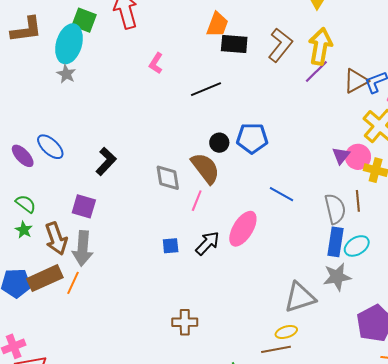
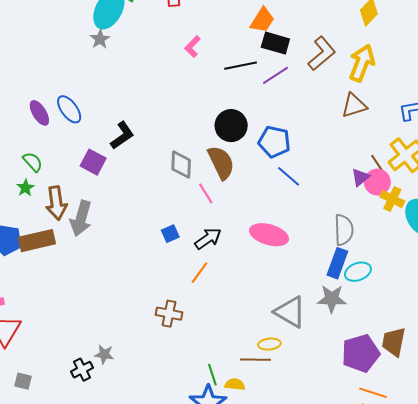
purple line: (316, 71) -> (276, 75), moved
brown triangle: (356, 81) -> (354, 105), moved
black line: (206, 89) -> (241, 66), moved
black circle: (219, 143) -> (231, 126), moved, size x1.6
blue line: (281, 194) -> (289, 176), moved
pink line: (197, 201) -> (206, 193), turned -65
brown line: (358, 201) -> (378, 164), moved, turned -40
purple square: (84, 206) -> (93, 162), moved
pink ellipse: (243, 229) -> (269, 235), moved, turned 63
blue square: (171, 246) -> (170, 234), turned -30
orange line: (73, 283) -> (199, 273), moved
gray triangle: (300, 297) -> (290, 312), turned 36

